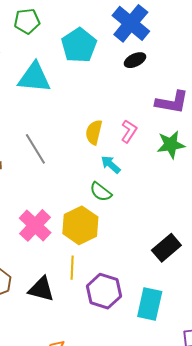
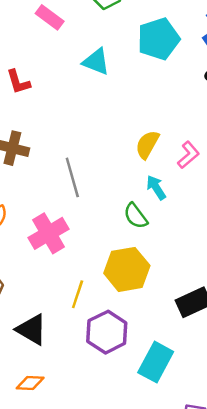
cyan triangle: (34, 78) -> (96, 62), size x0.7
gray line: (35, 149) -> (72, 177), moved
yellow hexagon: (80, 225) -> (127, 269), moved
black triangle: (41, 289) -> (32, 330), moved

